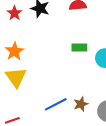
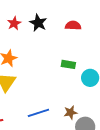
brown star: (81, 104) -> (70, 112), moved

